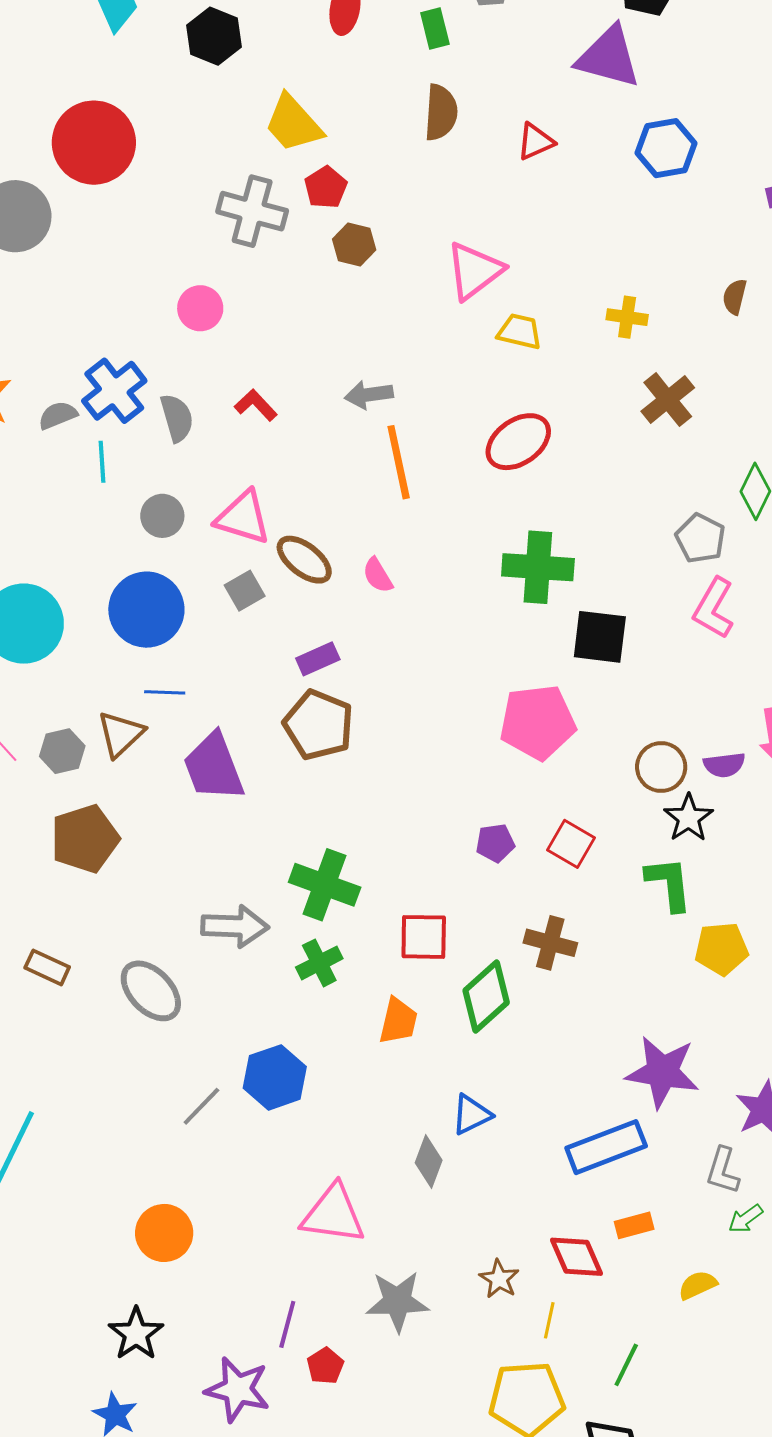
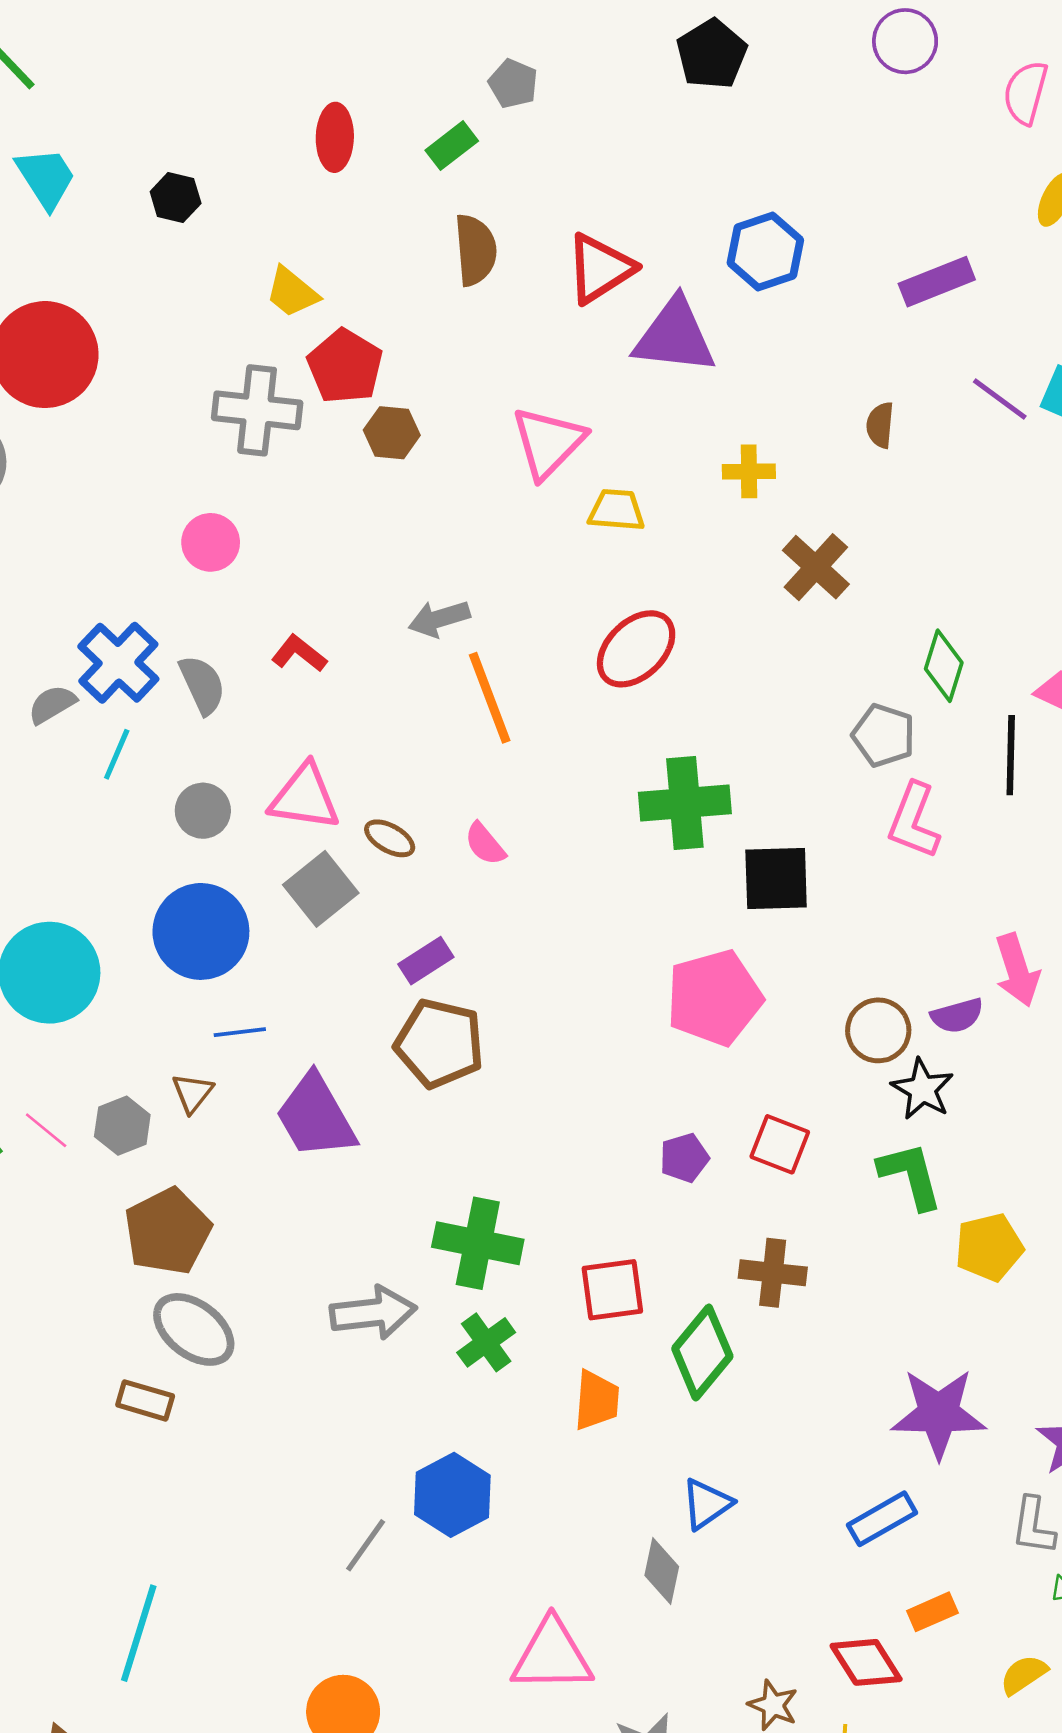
green rectangle: (435, 29) -> (452, 146), turned 75
black hexagon: (214, 36) -> (176, 198), size x0.7
purple triangle: (609, 57) -> (675, 336), moved
yellow trapezoid: (293, 124) -> (292, 292), size x0.7
red triangle: (535, 142) -> (600, 268), size x1.5
red pentagon: (326, 187) -> (345, 366), size x1.4
cyan line: (102, 462) -> (117, 754), turned 36
brown ellipse: (304, 560) -> (390, 838), size x0.7
gray square: (245, 591) -> (321, 889), size x1.4
brown triangle: (121, 734) -> (192, 1093), size x0.7
gray ellipse: (151, 991) -> (194, 1329), moved
blue rectangle: (606, 1147) -> (882, 1519), size x0.7

